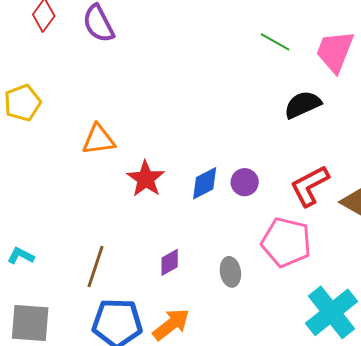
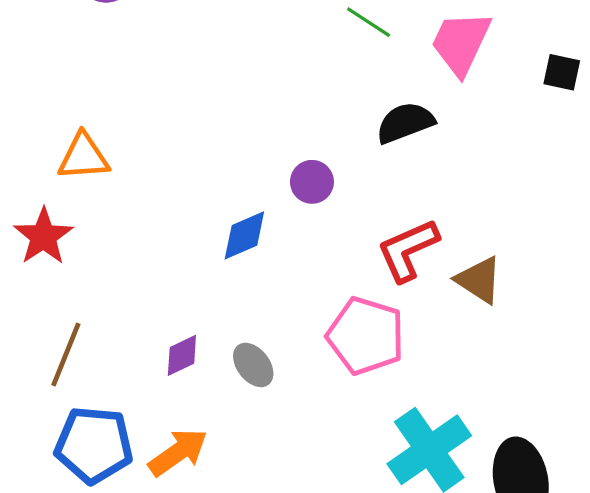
red star: (146, 179) -> (43, 236), moved
purple circle: (245, 182) -> (312, 182), moved
gray ellipse: (230, 272) -> (253, 365), moved, turned -32

